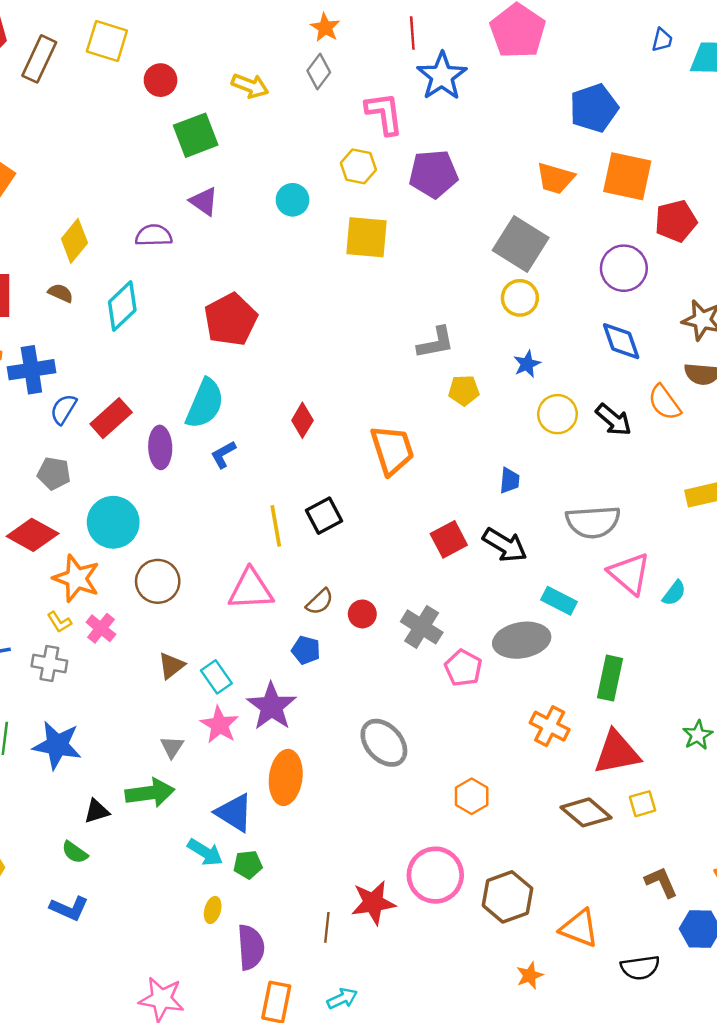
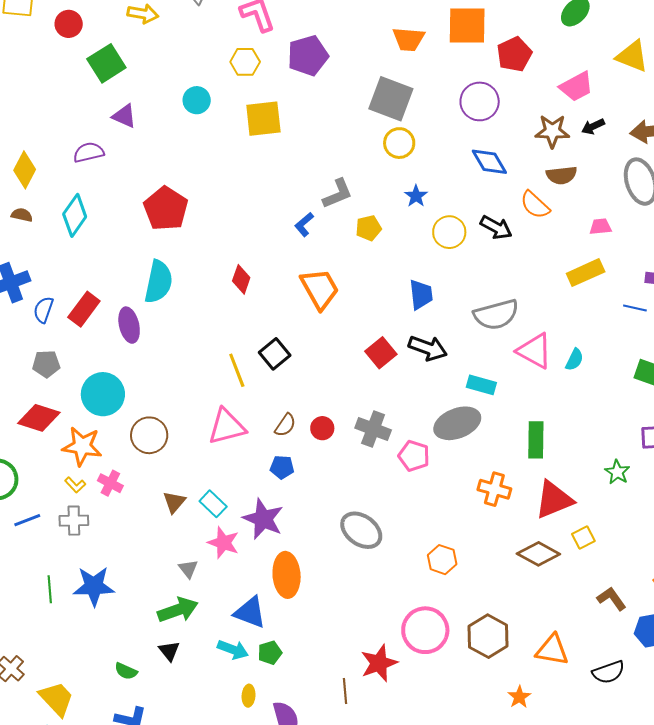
blue L-shape: (223, 455) -> (304, 224), moved
blue trapezoid: (510, 481) -> (421, 294), size x1.4
black triangle: (97, 811) -> (169, 651), moved, turned -40

